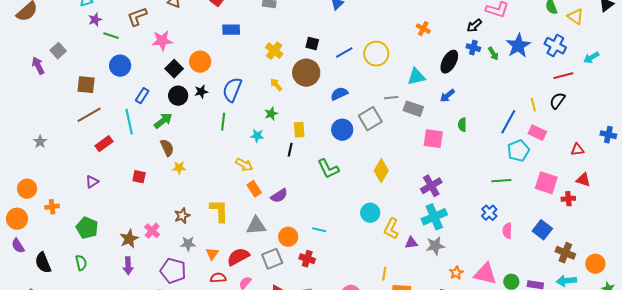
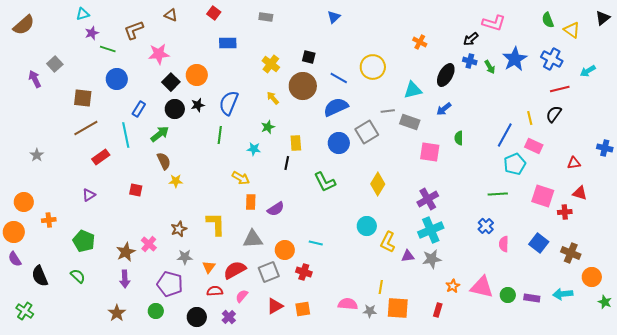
blue line: (344, 53) -> (339, 78), moved, turned 60
blue semicircle: (339, 94) -> (336, 107), size x1.4
orange rectangle: (254, 189) -> (251, 202), turned 35
brown cross: (565, 253) -> (571, 253), moved
green semicircle: (81, 263) -> (78, 276), turned -35

